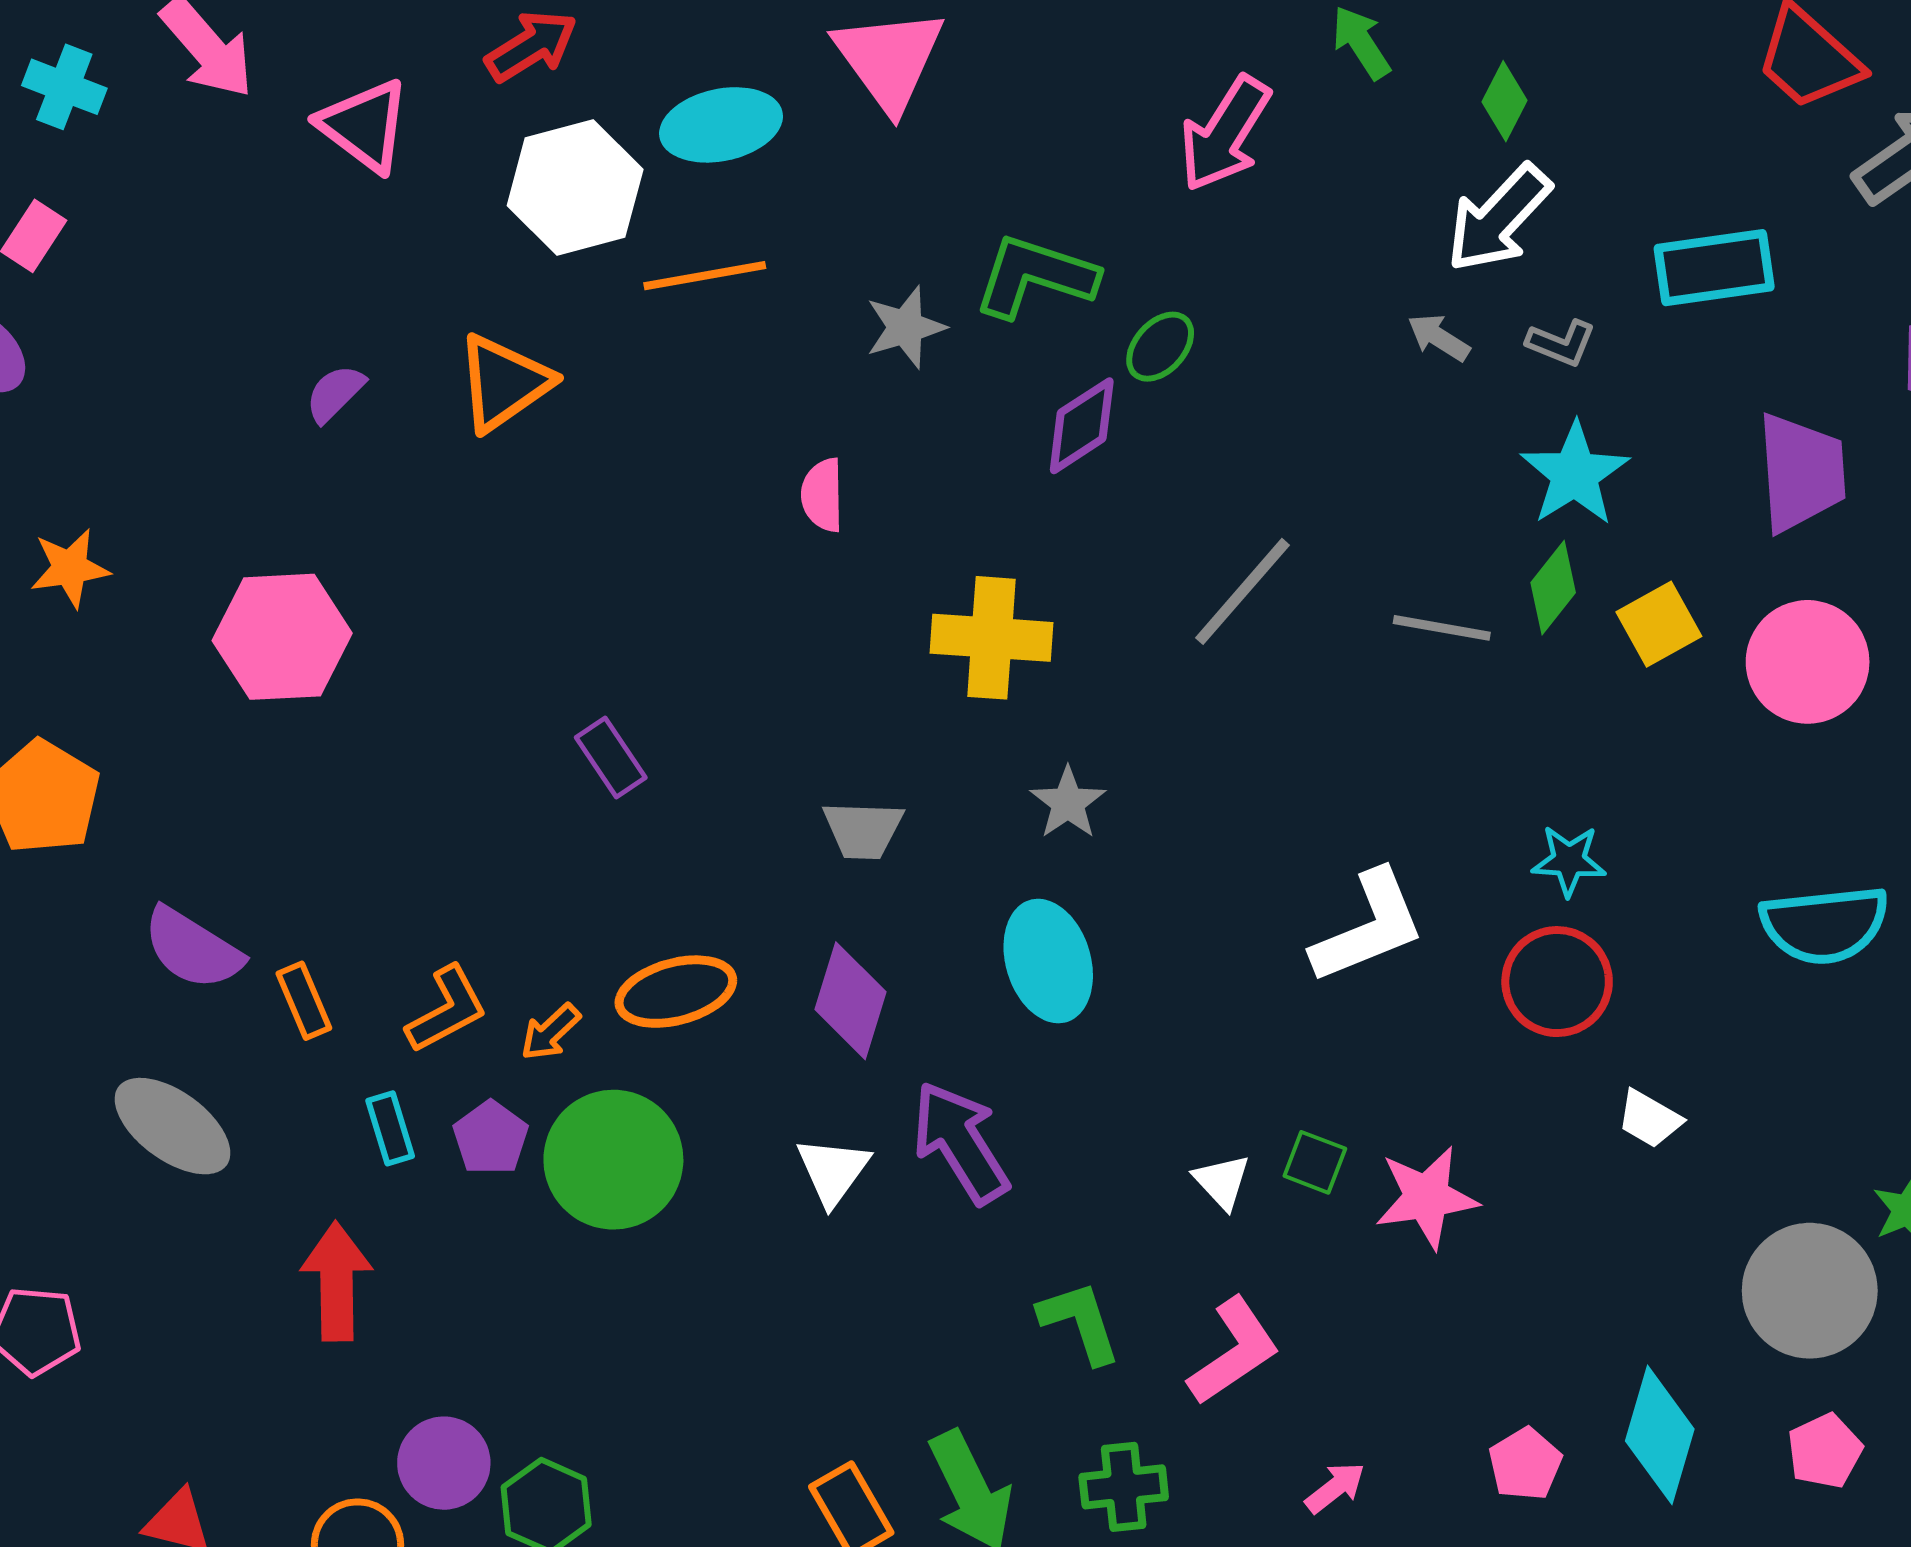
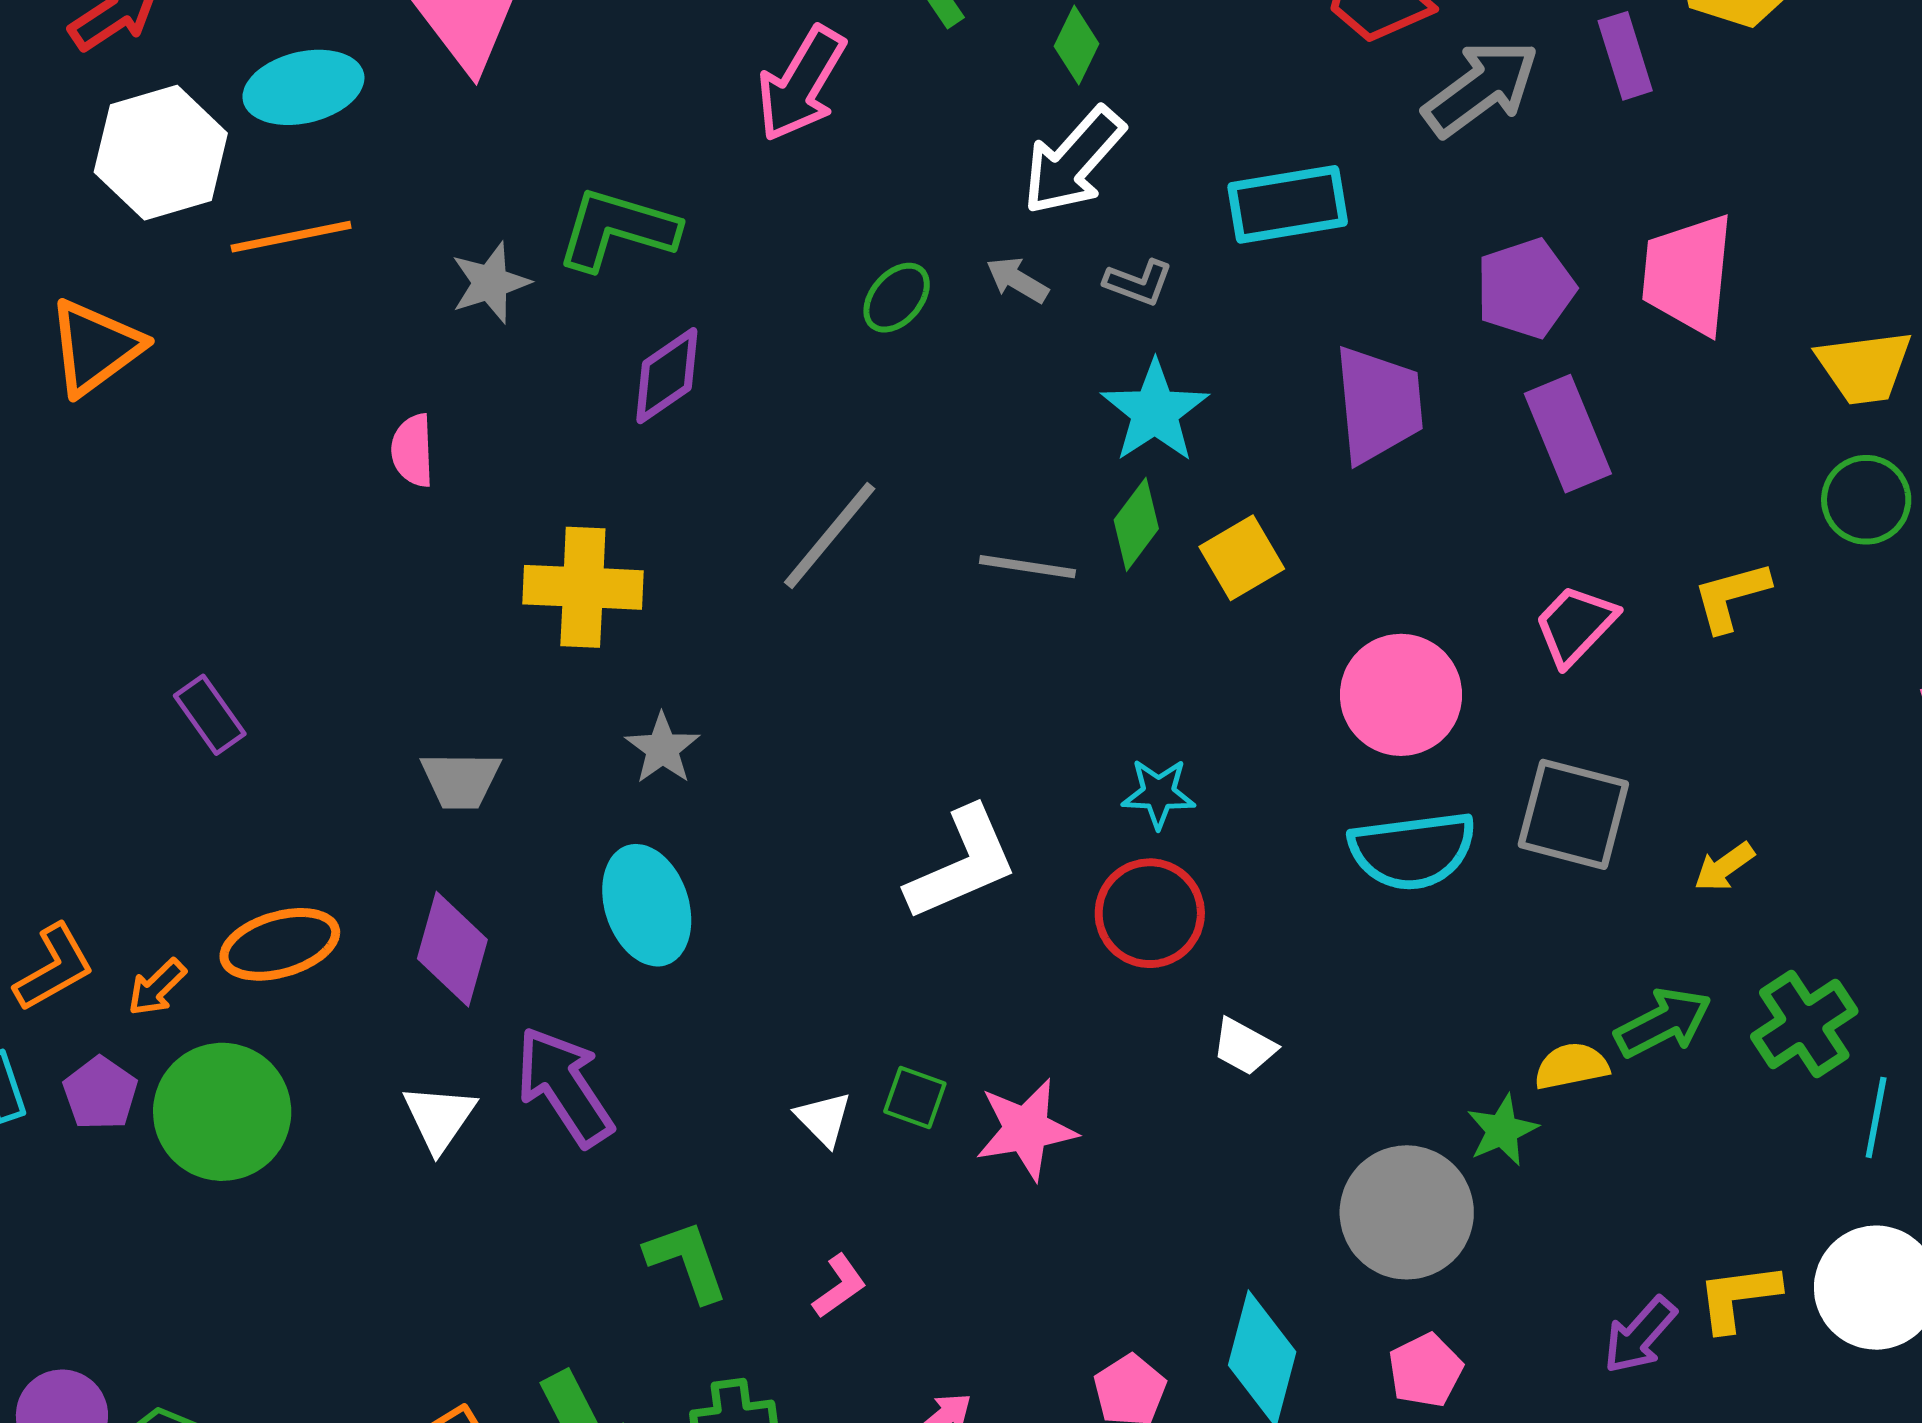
green ellipse: (1160, 347) -> (897, 298), moved
pink circle: (1808, 662) -> (1401, 695), moved
pink L-shape: (1234, 1351) -> (839, 1286), size x0.6

